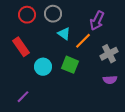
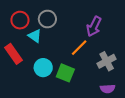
cyan triangle: (64, 34) -> (35, 36), moved
cyan circle: (43, 67) -> (43, 68), moved

